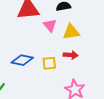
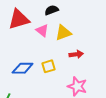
red arrow: (71, 55) -> (76, 54), moved

